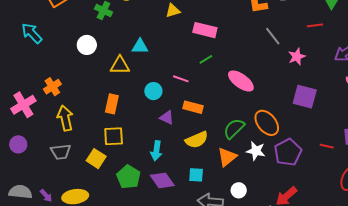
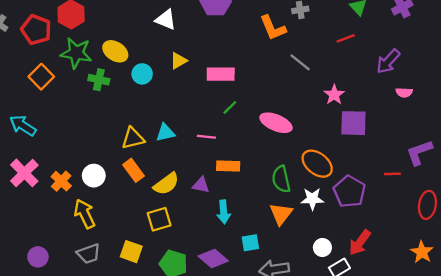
white circle: (87, 45) -> (94, 176), moved
cyan triangle: (140, 46) -> (165, 133), moved
pink star: (297, 57) -> (334, 95), moved
cyan circle: (153, 91) -> (142, 74), moved
orange rectangle: (112, 104) -> (134, 170), moved, turned -36
pink cross: (23, 105) -> (24, 173), moved
green semicircle: (234, 129) -> (281, 179), turned -45
yellow square: (114, 136) -> (159, 219), moved
yellow semicircle: (197, 140) -> (166, 184), moved
cyan arrow: (156, 151) -> (224, 212), moved
white circle: (239, 190) -> (322, 247), moved

